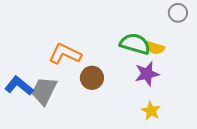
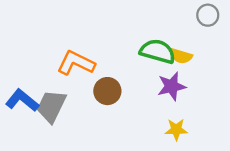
yellow star: (151, 111) -> (176, 130), turned -30

